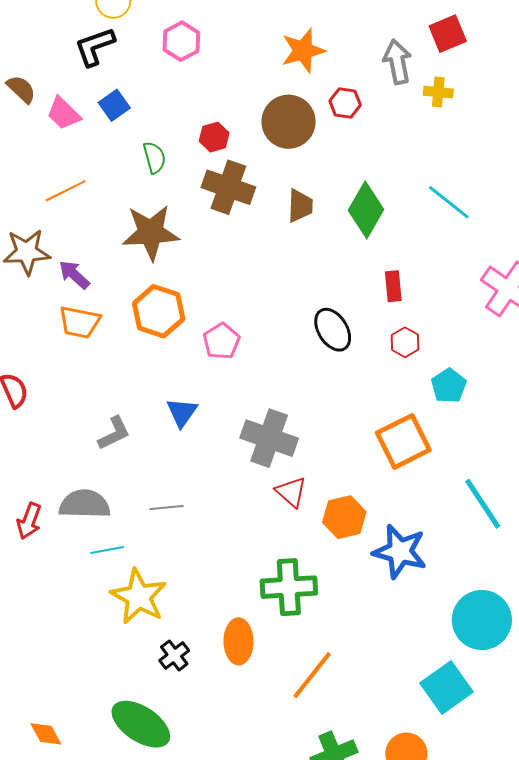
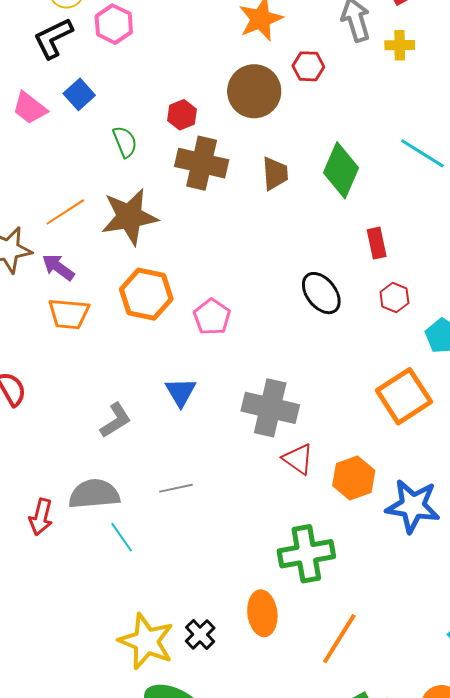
pink hexagon: (181, 41) -> (114, 24), moved
orange line: (66, 191) -> (65, 212), moved
cyan line: (107, 550) -> (122, 537), turned 72
yellow star: (139, 597) -> (146, 641), moved

